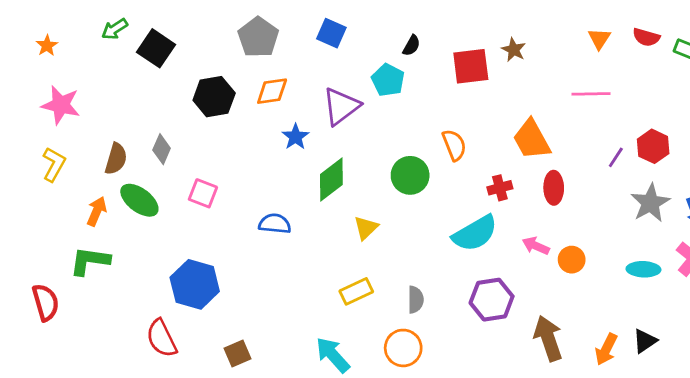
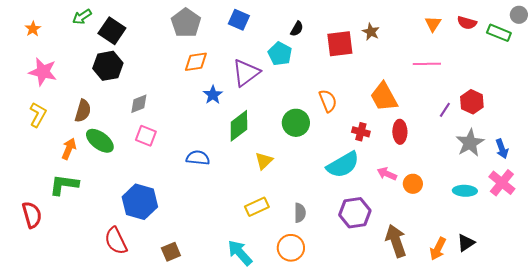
black hexagon: (214, 97) -> (108, 66), moved
gray diamond: (162, 149) -> (139, 104), moved, turned 45
red cross: (500, 188) -> (361, 132), turned 30

